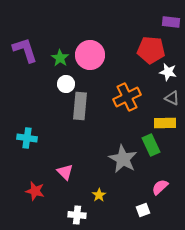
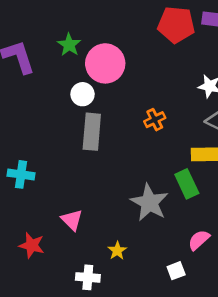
red pentagon: (151, 50) -> (176, 25), moved
green star: (60, 58) -> (69, 45), moved
white circle: (66, 84) -> (82, 94), moved
orange cross: (127, 97) -> (155, 120), size x0.6

